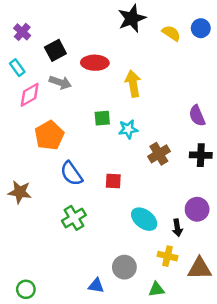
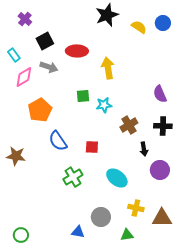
purple cross: (22, 32) -> (25, 19), moved
green cross: (74, 218) -> (73, 177), moved
black arrow: (177, 228) -> (144, 149), moved

